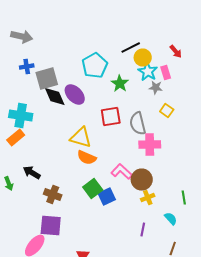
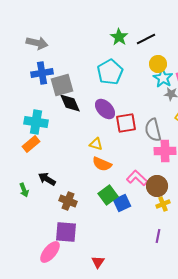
black line: (131, 48) -> (146, 39), moved
blue cross: (27, 66) -> (42, 73), size x1.5
green star: (120, 84) -> (119, 37), moved
purple ellipse: (75, 94) -> (105, 109), moved
yellow triangle: (81, 138) -> (96, 144), size x0.6

